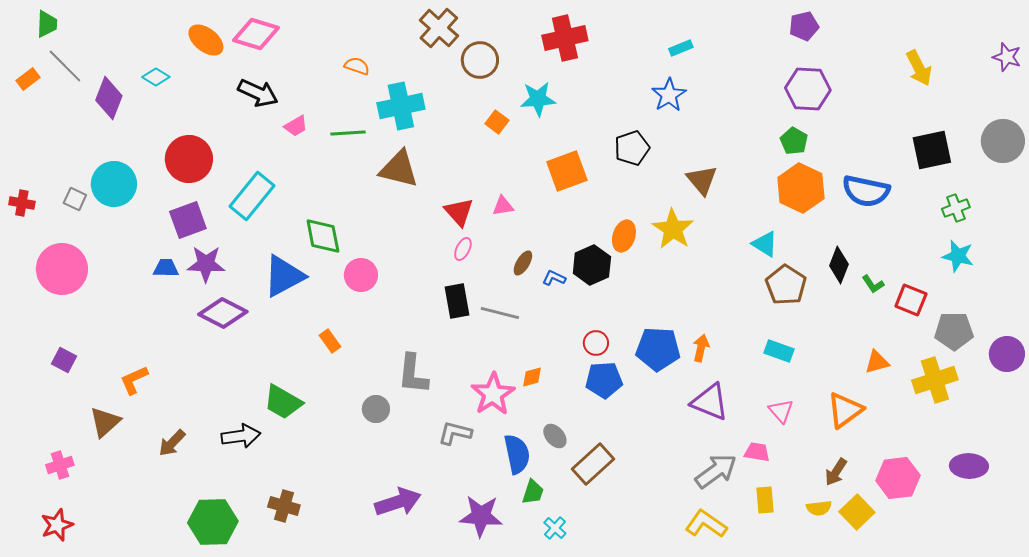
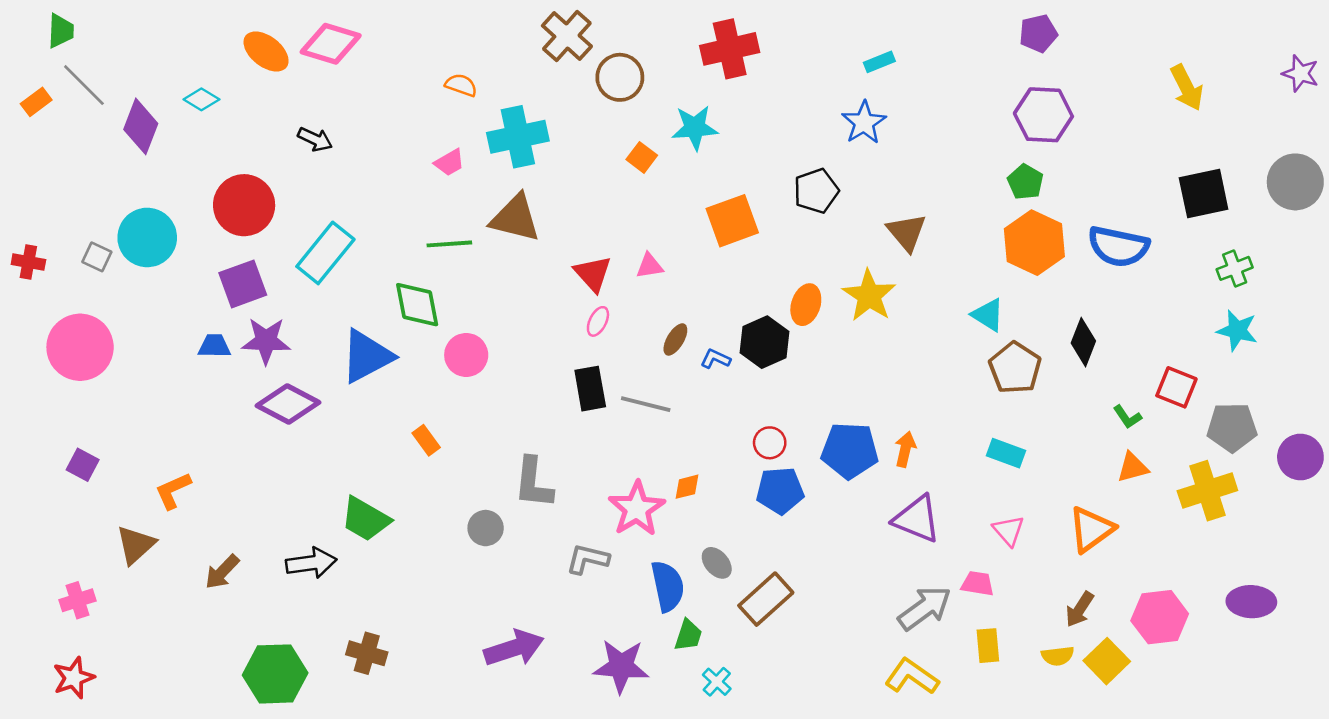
black arrow: (258, 93) -> (315, 139), moved, size x0.7
pink trapezoid: (296, 126) -> (449, 163), moved
green line: (348, 133) -> (449, 244), moved
green L-shape: (873, 284) -> (1127, 417), moved

